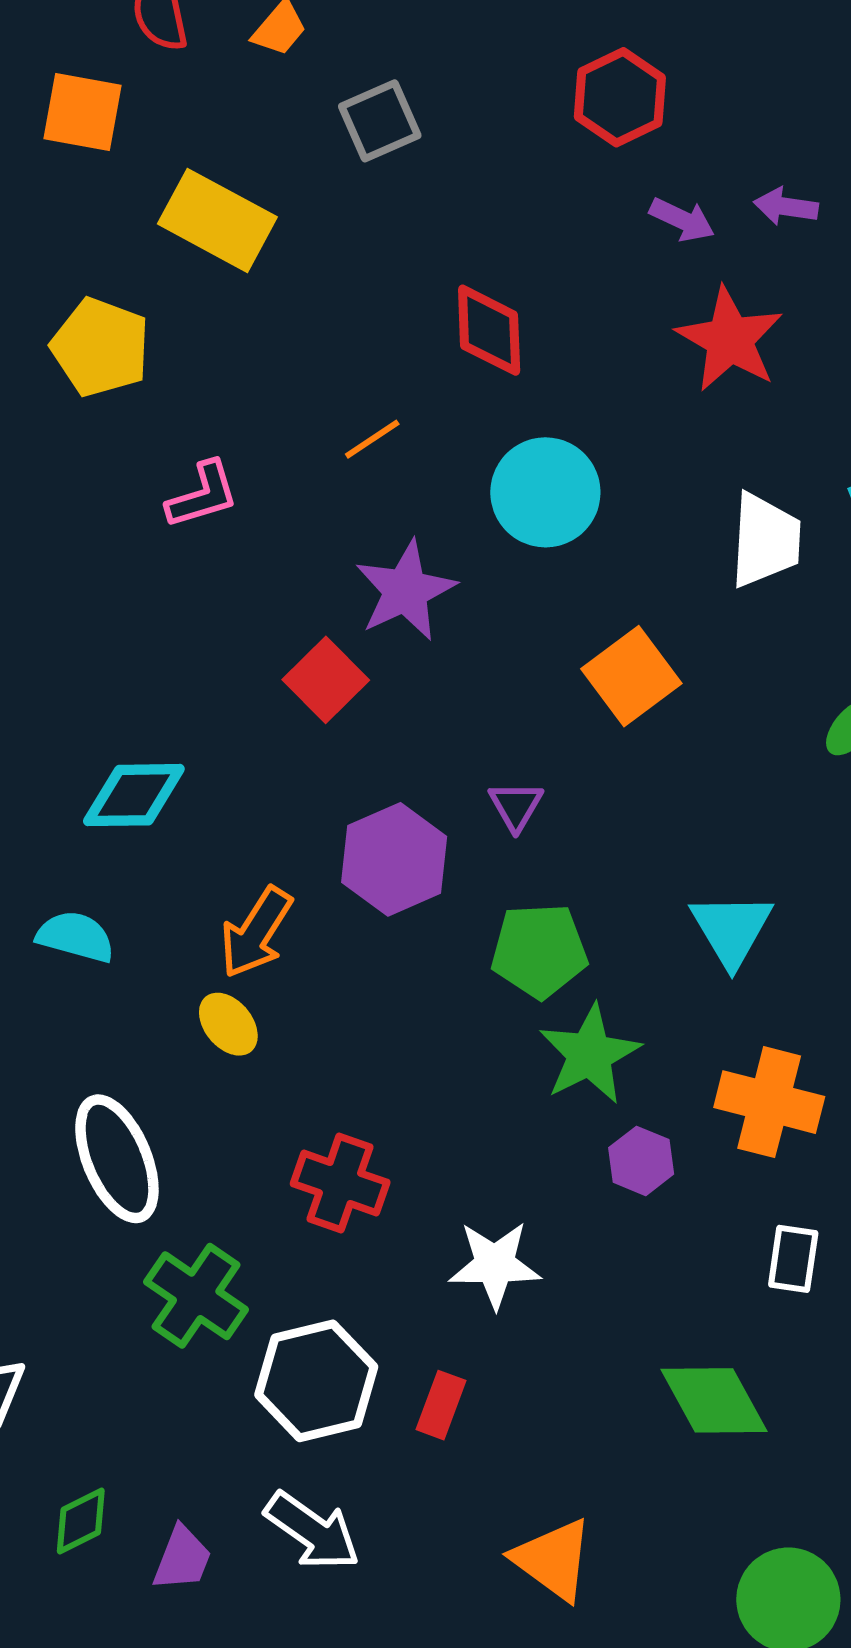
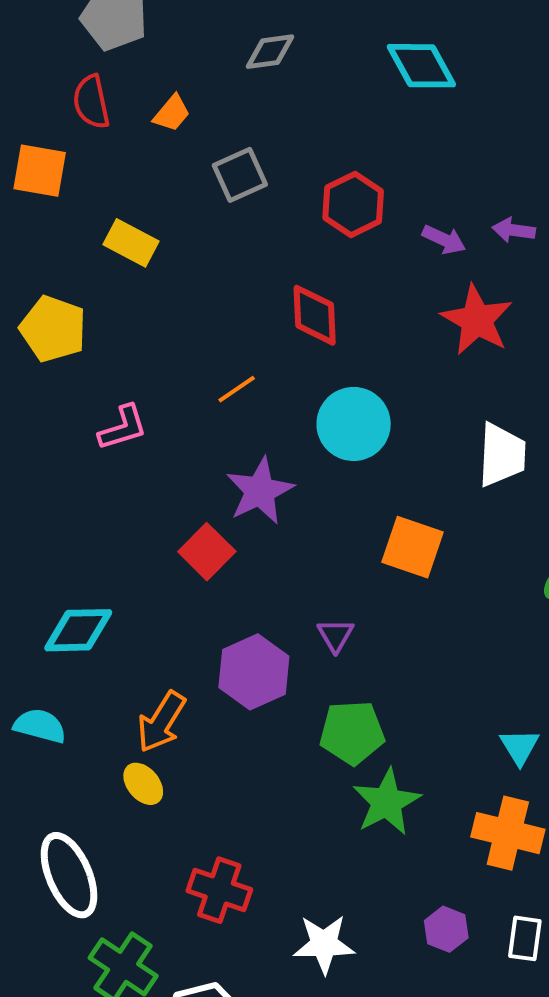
red hexagon: (620, 97) -> (353, 204), moved
yellow rectangle: (217, 220) -> (131, 243), size x0.7
orange square: (631, 676) -> (413, 547), turned -34
cyan triangle: (732, 929) -> (520, 747), moved, size x0.7
purple hexagon: (641, 1161) -> (446, 929), moved

